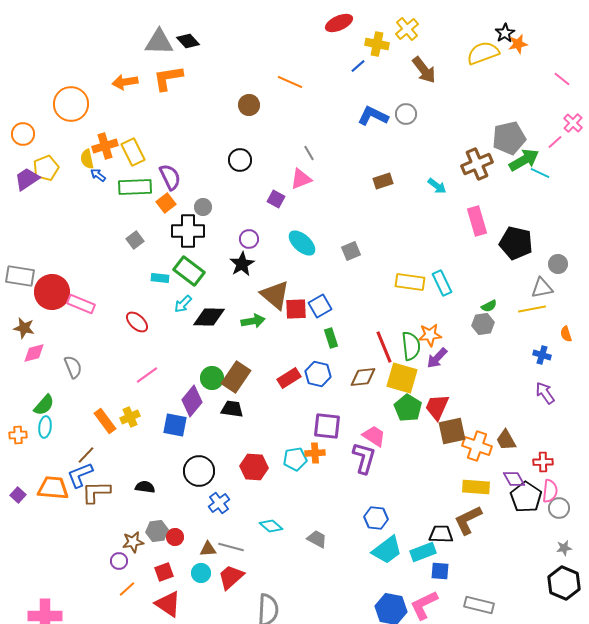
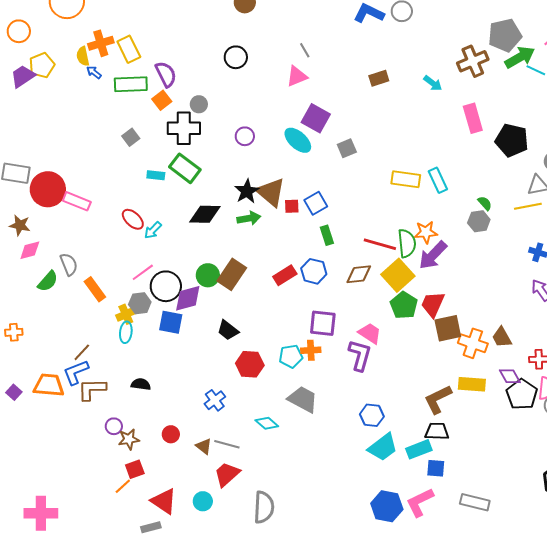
purple square: (276, 199) -> (316, 118), moved, size x1.6
black star: (242, 264) -> (247, 191), moved
cyan arrow: (183, 304) -> (153, 230), moved
green semicircle: (489, 306) -> (485, 203), turned -105
red square: (296, 309) -> (292, 206), size x0.7
red line: (384, 347) -> (380, 244), turned -52
purple arrow: (437, 358) -> (433, 255), size x1.4
yellow square: (402, 378) -> (398, 275), turned 32
purple diamond: (192, 401) -> (188, 298), turned 36
green semicircle: (44, 405) -> (48, 281), moved
black trapezoid: (232, 409) -> (228, 330), moved, turned -150
orange rectangle: (105, 421) -> (95, 289), moved
cyan ellipse: (45, 427) -> (126, 332), moved
black circle: (199, 471) -> (166, 286), moved
brown L-shape: (468, 520) -> (438, 399), moved
gray hexagon: (157, 531) -> (140, 303), moved
gray trapezoid: (317, 539) -> (303, 399), moved, size x1.5
brown triangle: (208, 549) -> (204, 446), turned 42
purple circle: (119, 561) -> (114, 426), moved
red square: (164, 572) -> (135, 469), moved
cyan circle: (201, 573) -> (203, 501), moved

